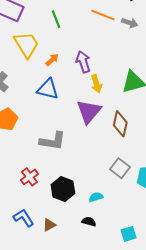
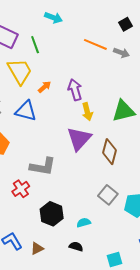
green line: (56, 19) -> (35, 45), moved
blue triangle: (48, 89) -> (26, 111), moved
red cross: (29, 177) -> (21, 189), moved

